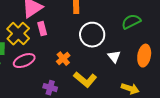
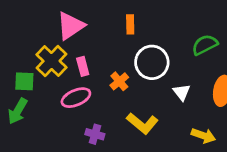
pink rectangle: (42, 29) -> (83, 66), moved
orange cross: (63, 59) -> (119, 81), moved
pink ellipse: (24, 61) -> (76, 98), moved

